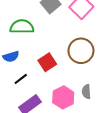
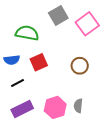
brown circle: (81, 51) -> (80, 66), size x0.7
red square: (47, 62) -> (39, 62), moved

